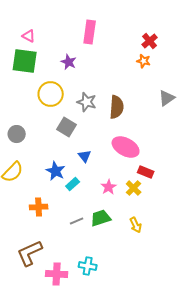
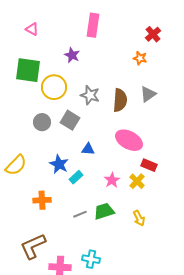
green square: (25, 61) -> (28, 70), moved
orange star: (144, 61) -> (140, 58), moved
gray triangle: (167, 98) -> (148, 94), moved
gray circle: (17, 134) -> (42, 122), moved
blue triangle: (85, 156) -> (88, 149), turned -48

